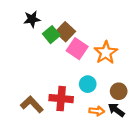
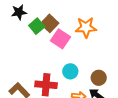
orange star: (106, 53) -> (86, 27), moved, turned 30

